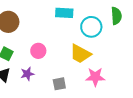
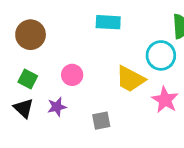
cyan circle: (91, 27) -> (161, 55), moved
pink star: (95, 77) -> (165, 100), moved, turned 30

